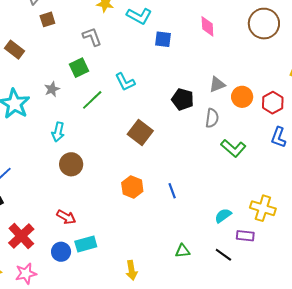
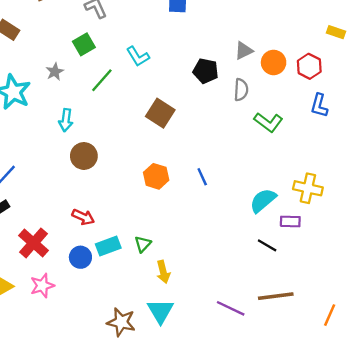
cyan semicircle: (223, 216) -> (263, 200), size x1.4
green triangle: (183, 251) -> (143, 244), moved, turned -35

